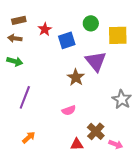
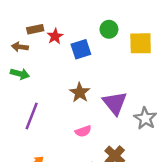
brown rectangle: (19, 20) -> (35, 29), moved
purple triangle: (96, 61) -> (115, 103), moved
brown star: (76, 77) -> (80, 93), moved

